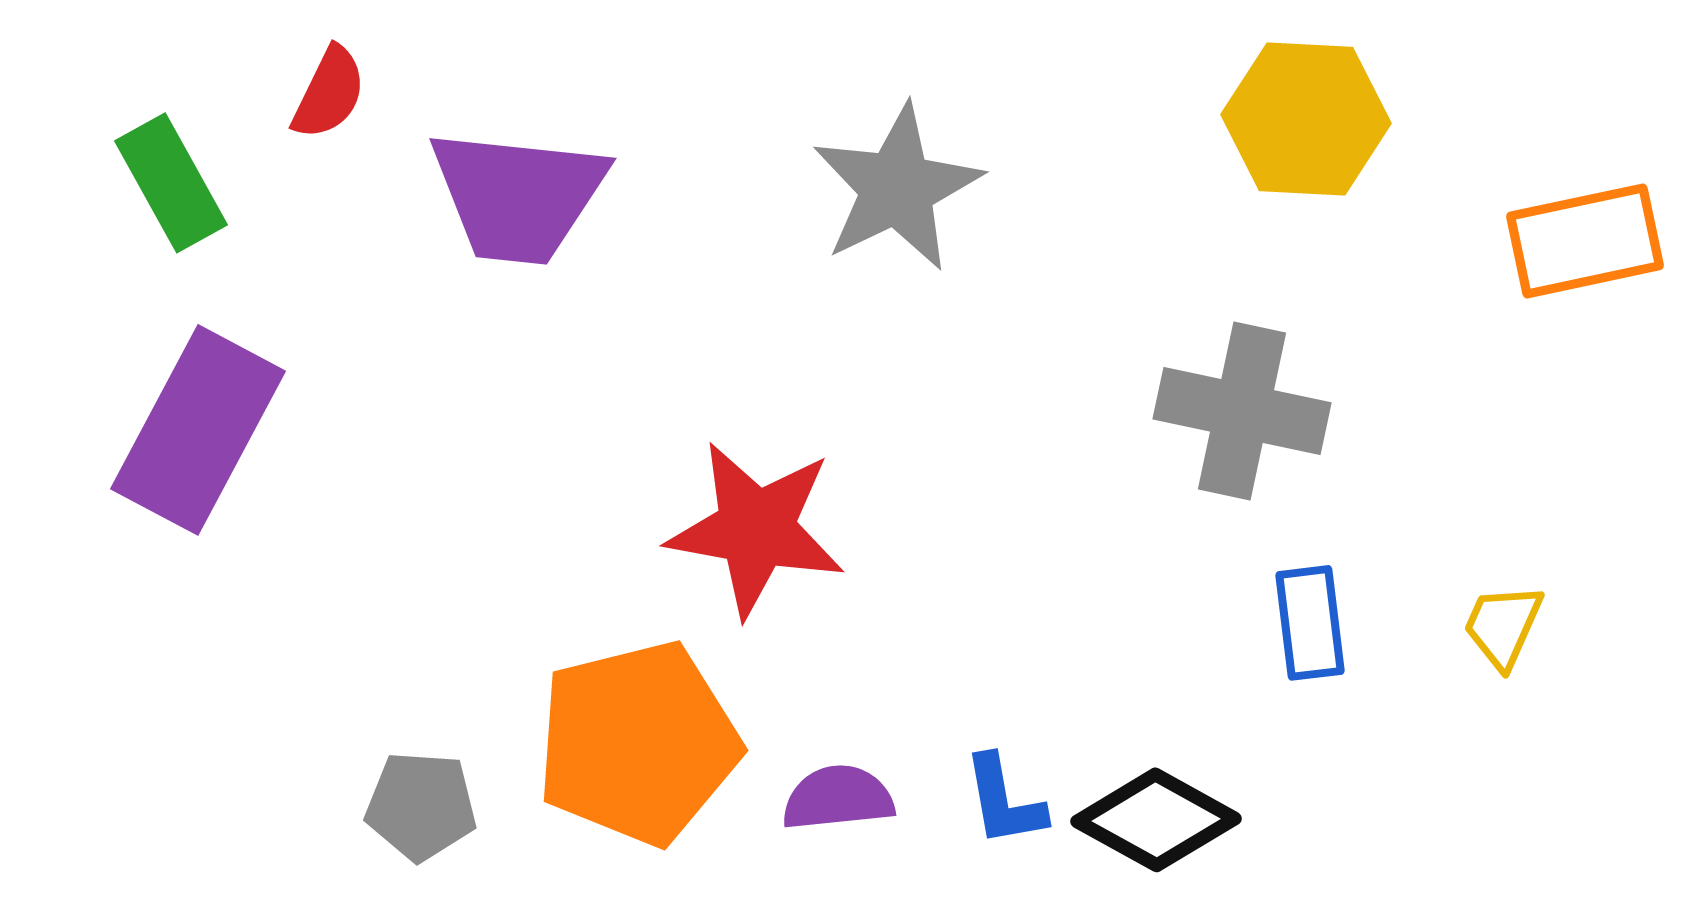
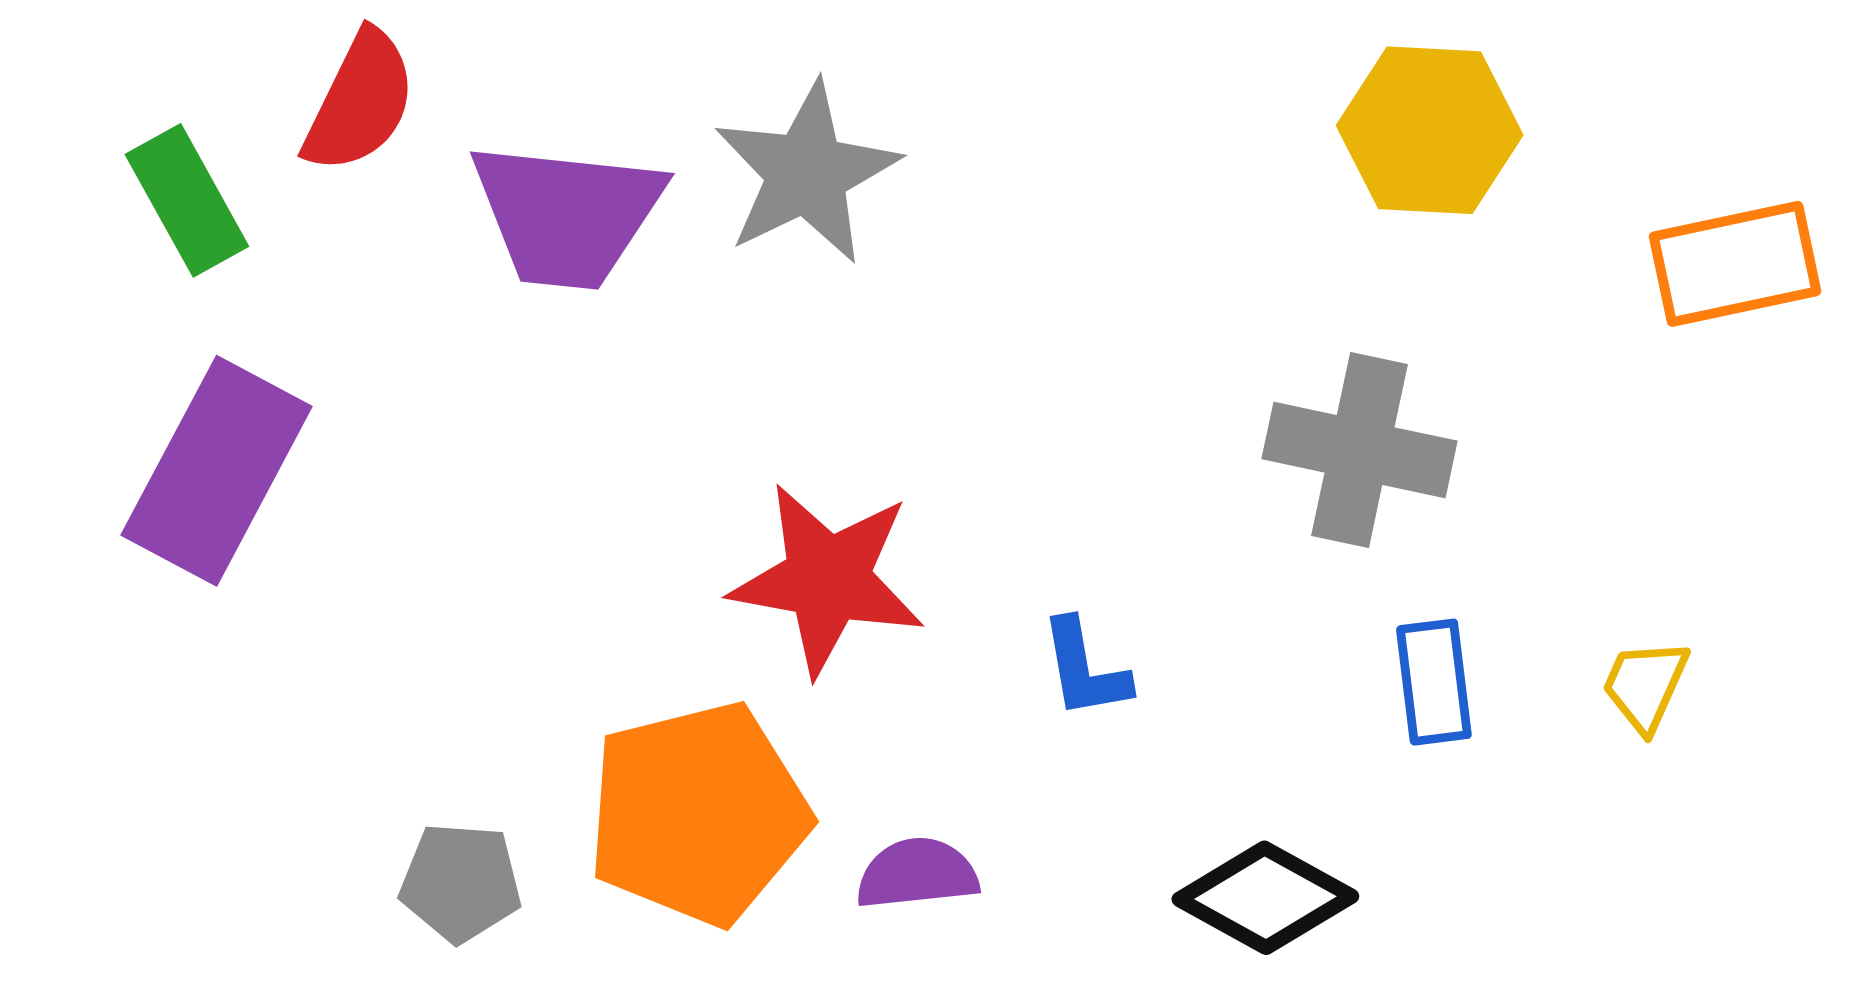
red semicircle: (329, 93) -> (360, 102), size x1.4
gray star: (897, 188) -> (807, 173), moved
blue L-shape: (1004, 801) -> (1085, 669), moved

